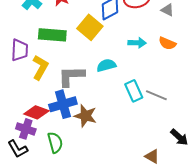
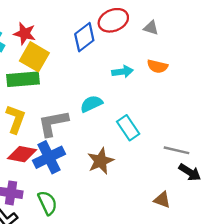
yellow square: (90, 27) -> (34, 57), moved
gray line: (156, 95) -> (176, 150), moved
red diamond: (36, 112) -> (22, 154), moved
brown star: (85, 116) -> (101, 161), moved, turned -30

